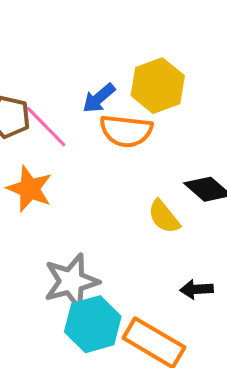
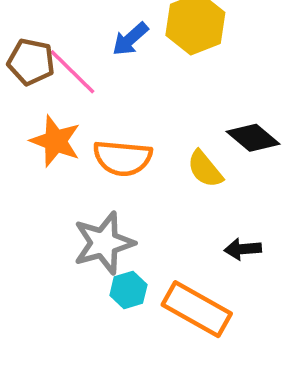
orange semicircle: (126, 131) -> (123, 158), moved
cyan hexagon: (93, 324) -> (128, 290), size x0.6

